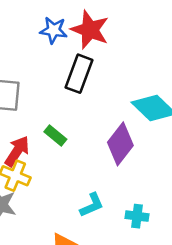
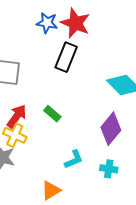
green rectangle: (55, 135) -> (52, 114), moved
purple diamond: (120, 144) -> (111, 129), moved

